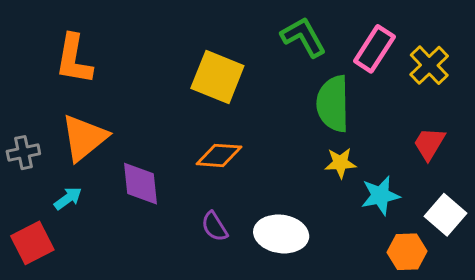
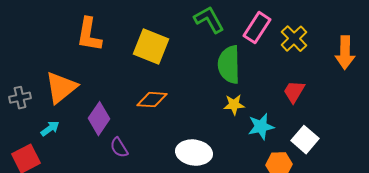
orange L-shape: (74, 59) -> (89, 35), moved
purple diamond: (140, 184) -> (99, 119), turned 40
purple semicircle: (215, 227) -> (119, 148), moved

